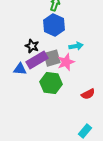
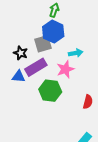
black star: (32, 46) -> (21, 53), moved
gray square: (52, 58) -> (43, 44), moved
red semicircle: (88, 94) -> (88, 102), turned -48

